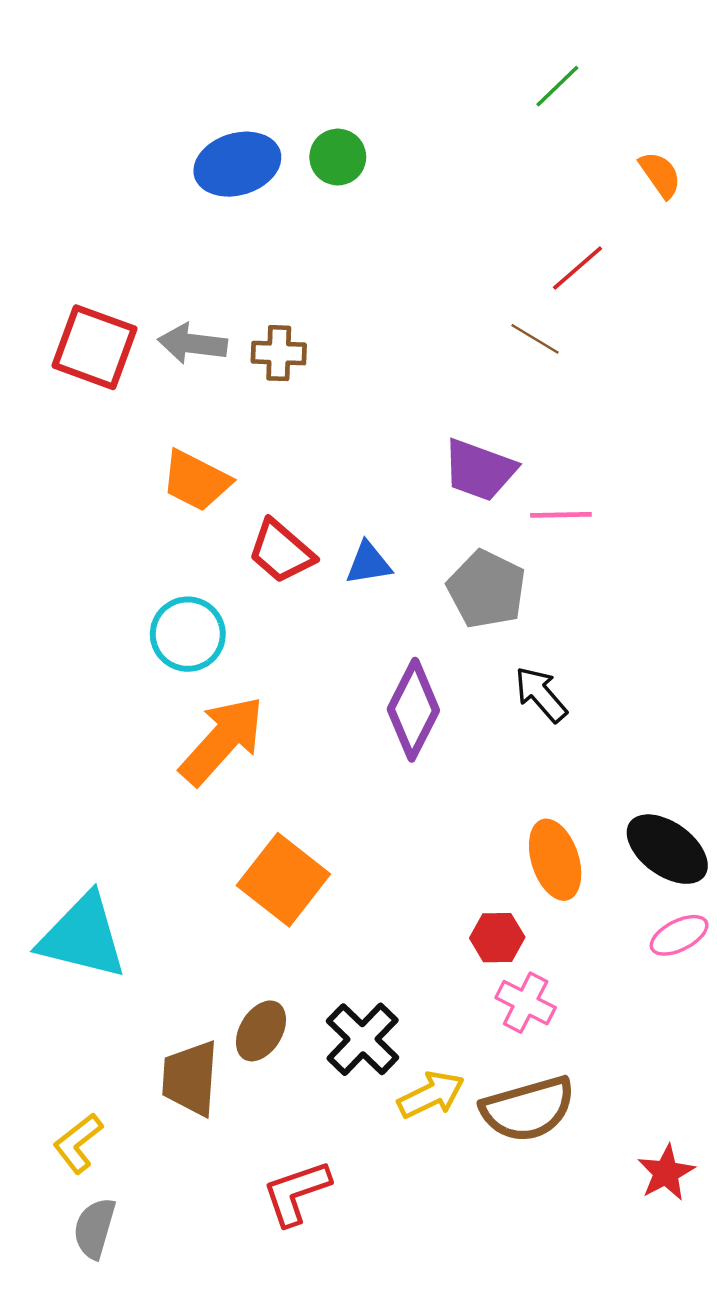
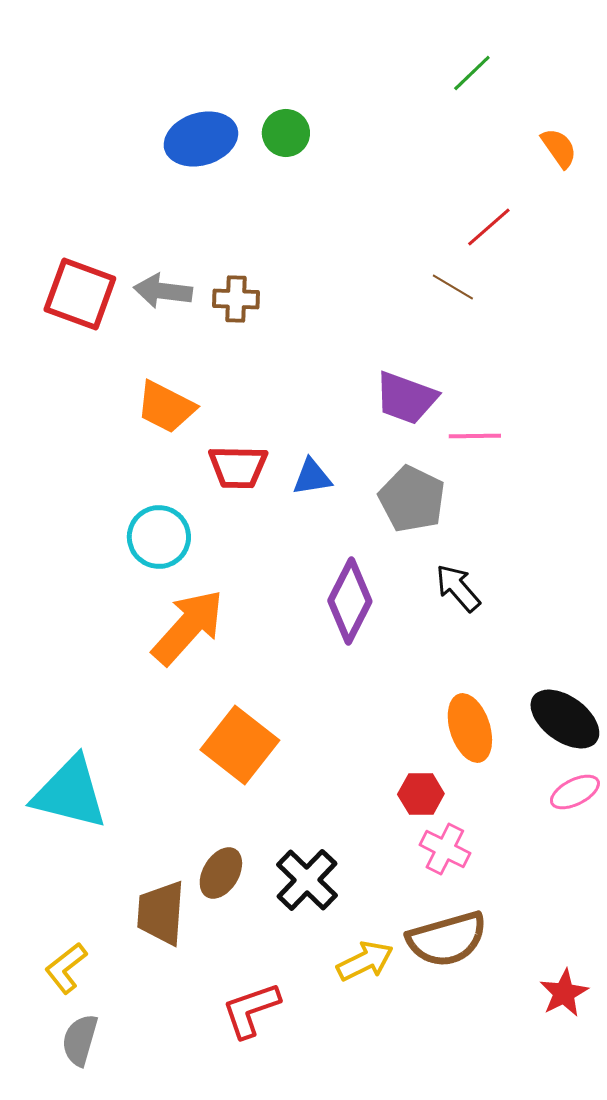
red trapezoid: (281, 551) -> (238, 467), turned -40
yellow arrow: (431, 1095) -> (365, 961), moved

